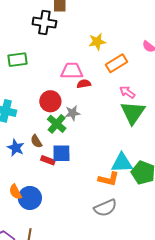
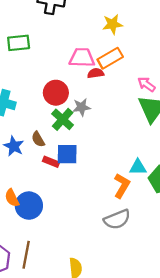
orange rectangle: (116, 63) -> (110, 58), moved
cyan triangle: (122, 163) -> (138, 167), size x0.7
orange L-shape: (109, 179) -> (122, 186), turned -75

